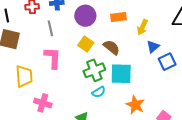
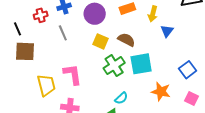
pink L-shape: (53, 58) -> (73, 74), moved
blue square: (167, 62) -> (188, 70), moved
cyan semicircle: (99, 92) -> (121, 98), moved

